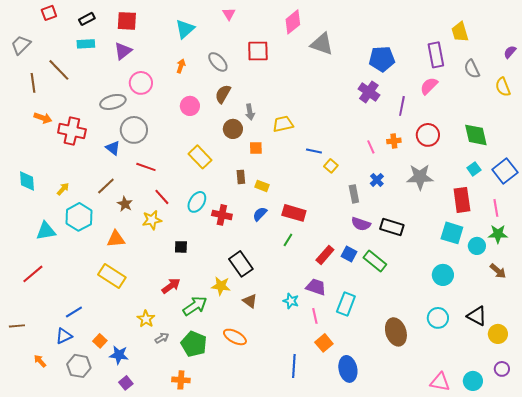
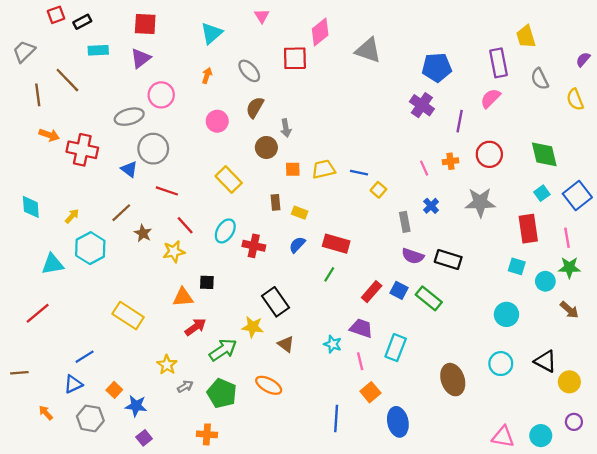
black rectangle: (87, 19) -> (82, 22), moved
pink diamond: (293, 22) -> (320, 32), moved
yellow trapezoid: (283, 124) -> (324, 169), moved
cyan square: (452, 233) -> (517, 266), size x0.7
orange triangle: (116, 239) -> (183, 297), moved

